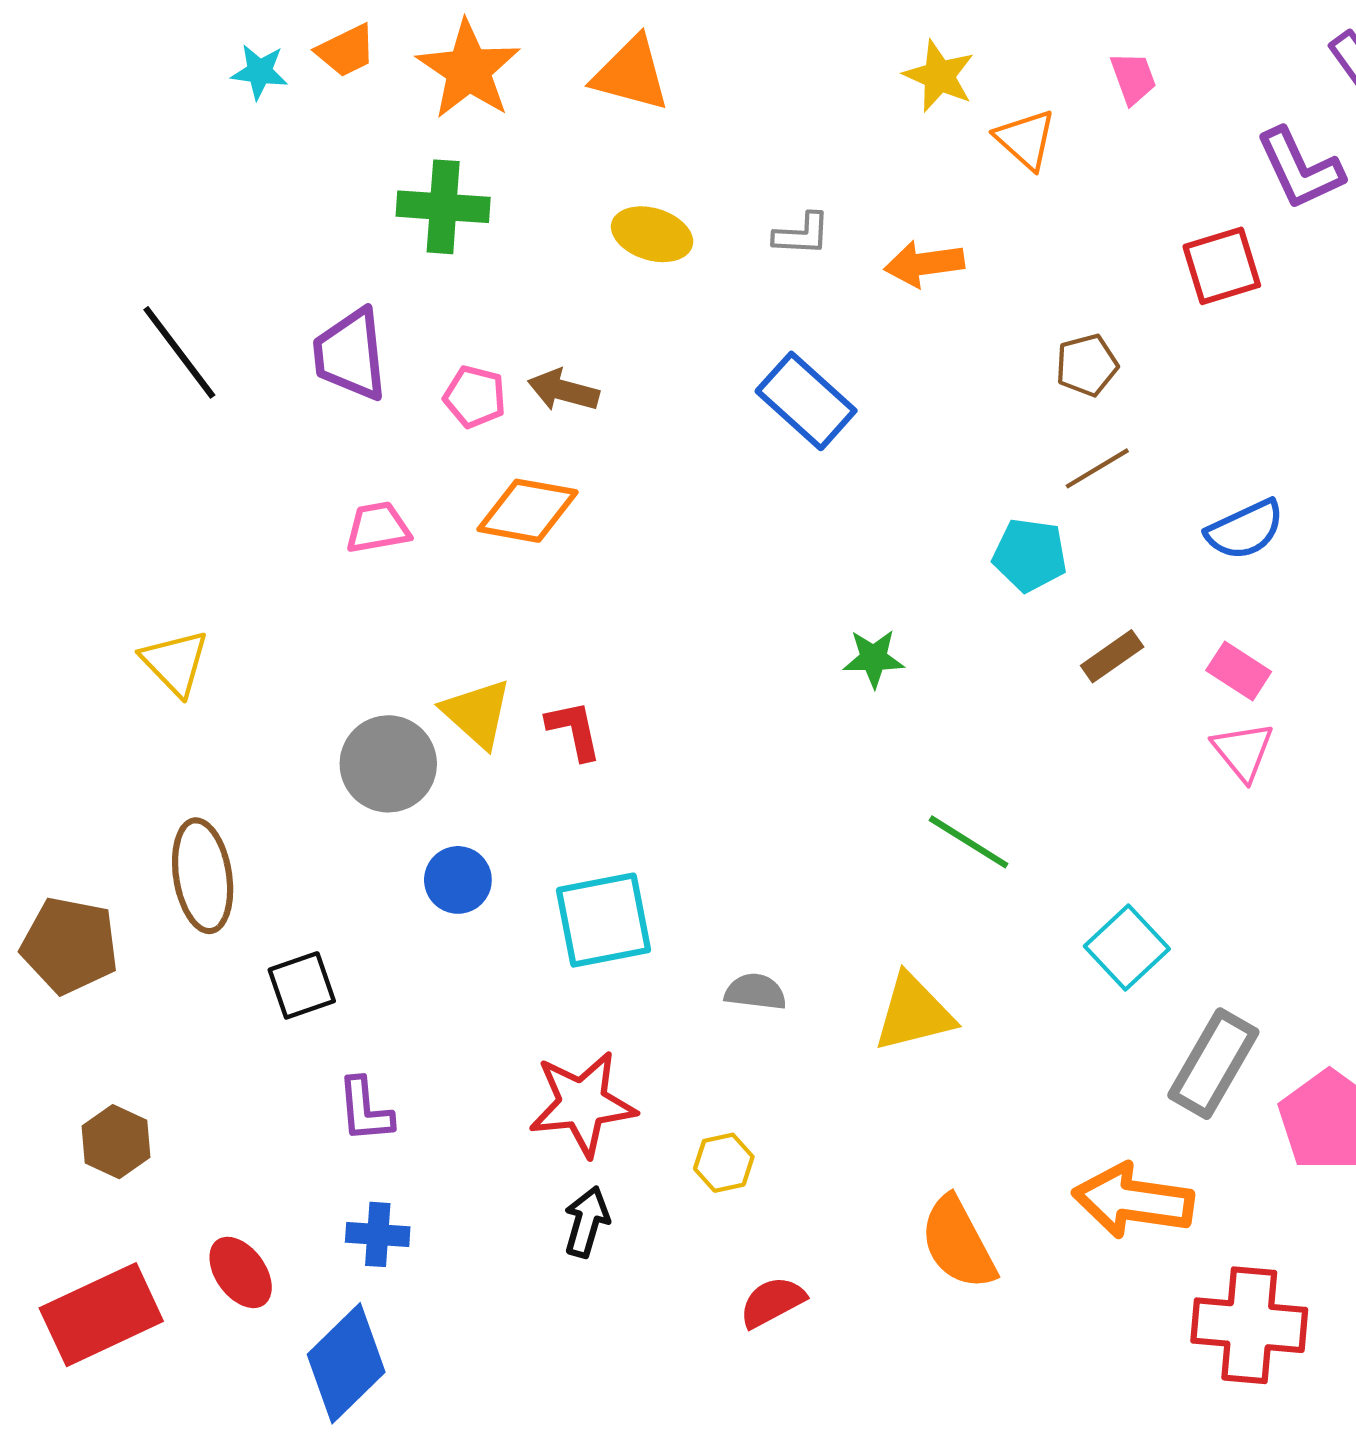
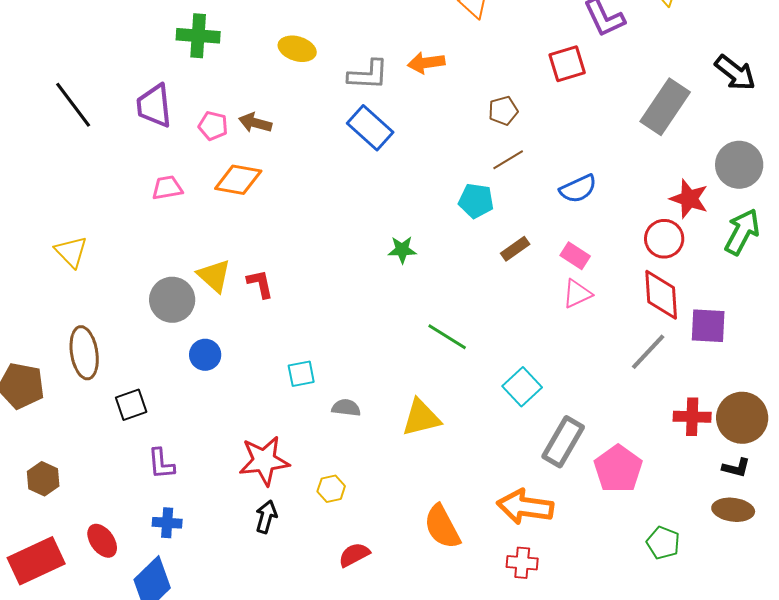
gray L-shape: (802, 234) -> (368, 75), moved, size x1.5
pink triangle: (1243, 751) -> (577, 294), turned 44
cyan square: (604, 920) -> (301, 374), moved, size x0.6
red cross: (1249, 1325) -> (522, 563), moved, size x0.6

